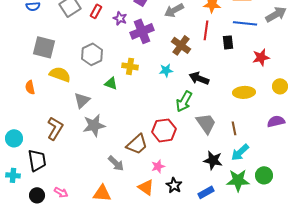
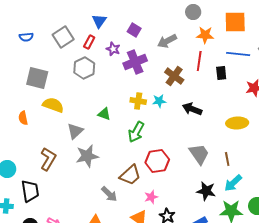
gray hexagon: (92, 54) -> (84, 68), moved
yellow cross: (130, 66) -> (138, 101), moved
green arrow: (184, 101) -> (136, 132), moved

